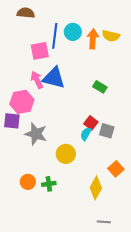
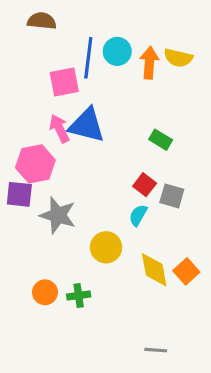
red square: (91, 123) -> (145, 185), moved
gray square: (107, 131) -> (172, 196), moved
yellow diamond: (96, 188) -> (154, 270), moved, turned -40
gray line: (104, 222) -> (156, 350), moved

